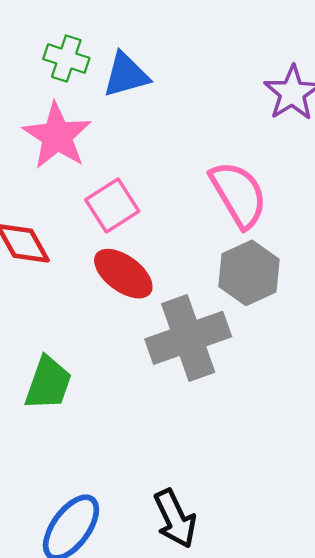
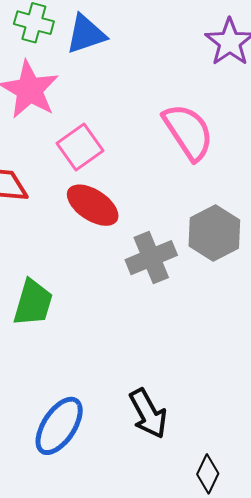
gray hexagon: (249, 273) -> (214, 233), moved
gray cross: (188, 338) -> (151, 258), size x0.7

